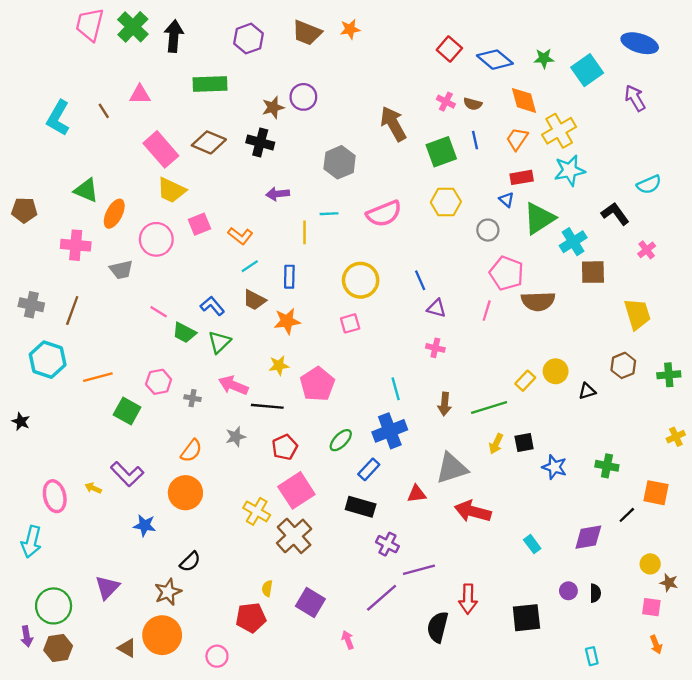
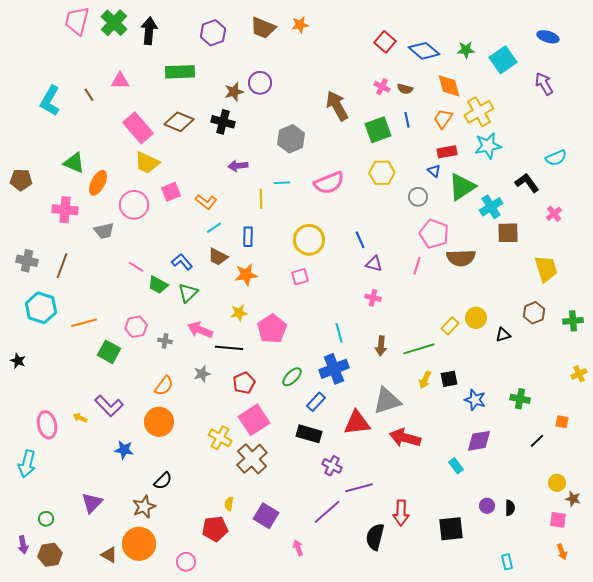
blue ellipse: (640, 43) -> (548, 37), size x0.7
orange square: (656, 493) -> (562, 422), size x0.6
red triangle: (417, 494) -> (357, 423), size x1.6
purple diamond: (588, 537) -> (479, 441), moved
green circle: (54, 606) -> (46, 519), size x0.5

